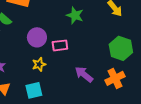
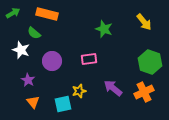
purple circle: (37, 37) -> (52, 61), moved
yellow star: (39, 64) -> (79, 91), moved

